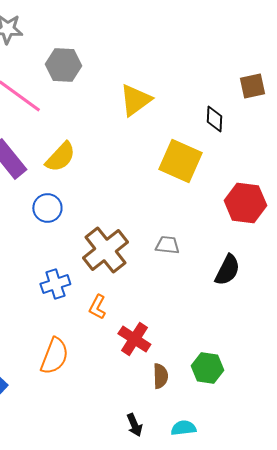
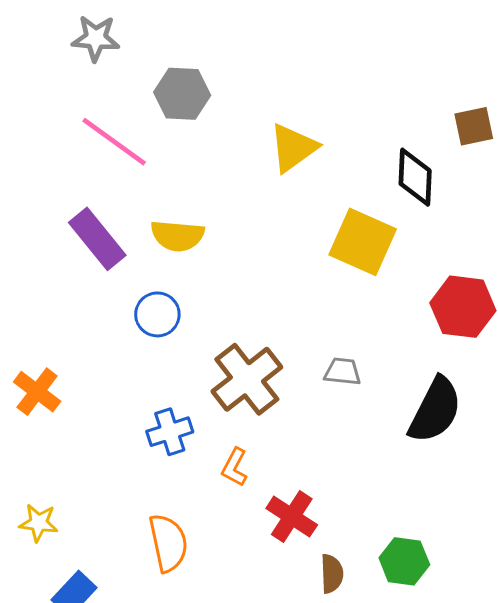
black diamond: (214, 119) -> (415, 177), size x1.4
yellow semicircle: (60, 157) -> (177, 236), turned 52
black semicircle: (227, 270) -> (435, 410), size x1.4
orange semicircle: (54, 356) -> (168, 543), turned -33

